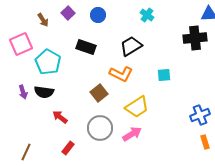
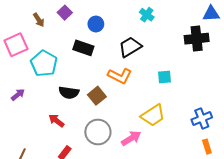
blue circle: (98, 15) -> (96, 24), moved
purple arrow: (23, 92) -> (18, 95), turned -112
black semicircle: (44, 92) -> (69, 93), moved
yellow trapezoid: (137, 107) -> (153, 115), moved

